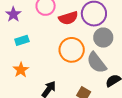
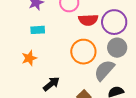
gray semicircle: (97, 63) -> (104, 70), turned 65

